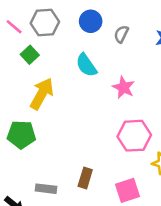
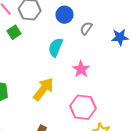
cyan semicircle: (86, 65) -> (56, 47), turned 48
yellow arrow: (42, 94) -> (43, 89), moved

